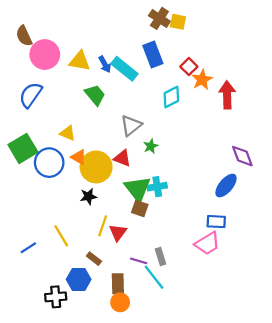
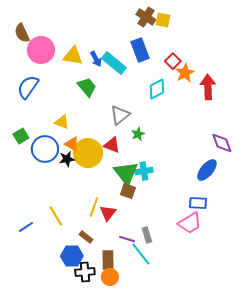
green square: (23, 148) -> (21, 136), size x0.6
black star: (88, 196) -> (67, 159), moved
black cross: (56, 297) -> (85, 272), moved

